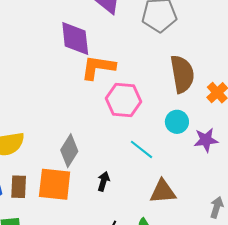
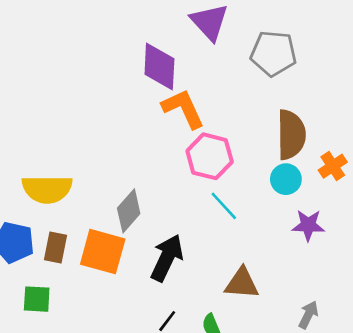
orange L-shape: (98, 67) -> (183, 109), turned 48
cyan circle: (177, 122) -> (286, 179), moved
cyan line: (142, 149) -> (224, 206), moved
black arrow: (103, 181) -> (167, 258), size x1.8

